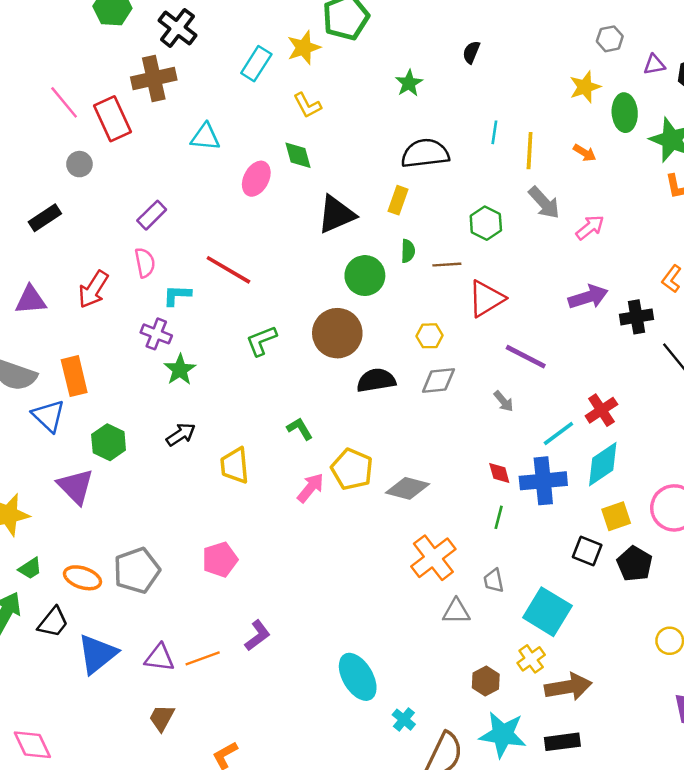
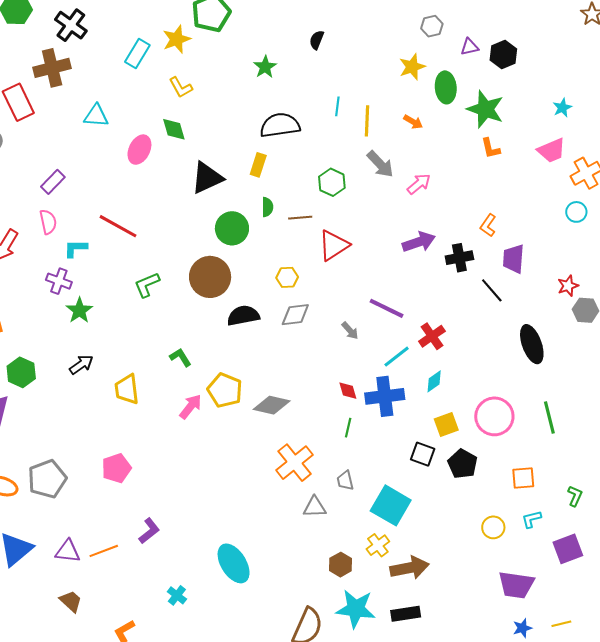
purple line: (526, 357) -> (386, 308), moved
cyan diamond: (603, 464) -> (434, 381), size x0.6
brown trapezoid: (162, 718) -> (71, 601), turned 105
cyan cross: (404, 720) -> (177, 595), moved

